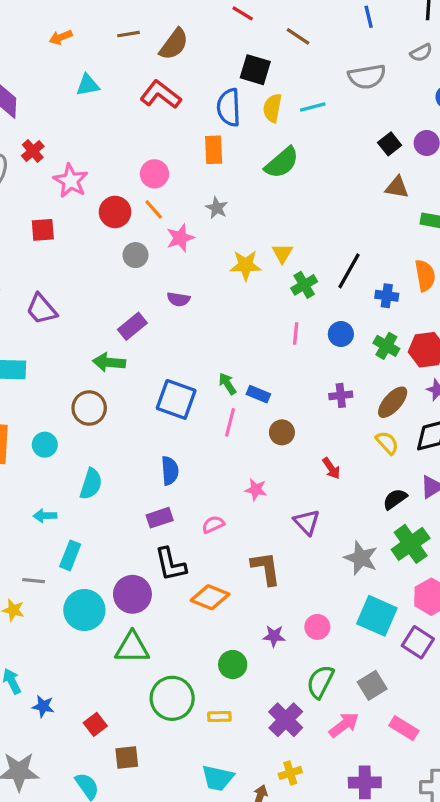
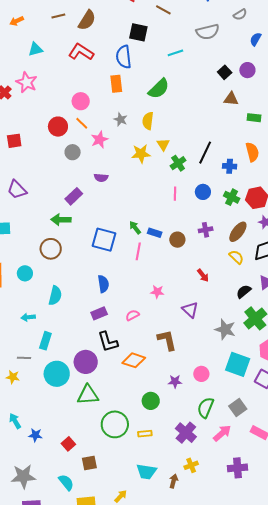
yellow semicircle: (272, 108) -> (148, 121), moved
pink star: (71, 181) -> (27, 82), moved
brown circle: (282, 432) -> (177, 240), moved

